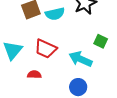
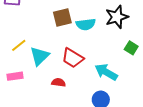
green square: (101, 41) -> (131, 48), moved

